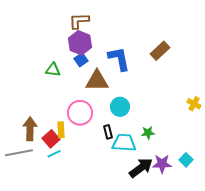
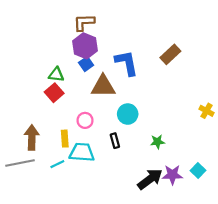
pink circle: (80, 113) -> (85, 120), size x0.6
red square: (51, 139) -> (54, 93), moved
cyan trapezoid: (124, 143) -> (82, 152), moved

